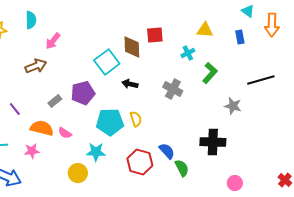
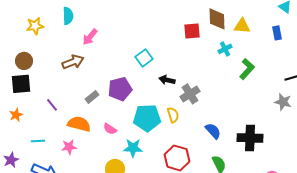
brown diamond: (132, 47) -> (217, 19), moved
cyan square: (107, 62) -> (144, 58), size x0.7
gray cross: (173, 89) -> (190, 94), moved, turned 30
gray star: (233, 106) -> (283, 102), moved
pink semicircle: (65, 133) -> (110, 129), moved
blue semicircle: (167, 151) -> (213, 131), moved

